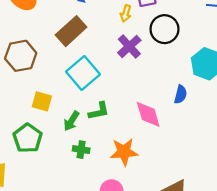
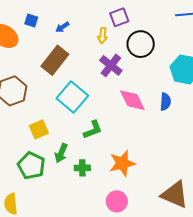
yellow square: (42, 101) -> (39, 129), turned -30
pink diamond: (148, 114) -> (132, 100), moved
green arrow: (71, 121) -> (61, 153), moved

